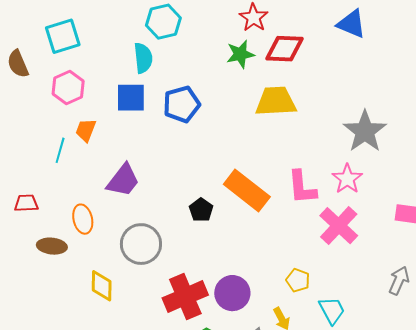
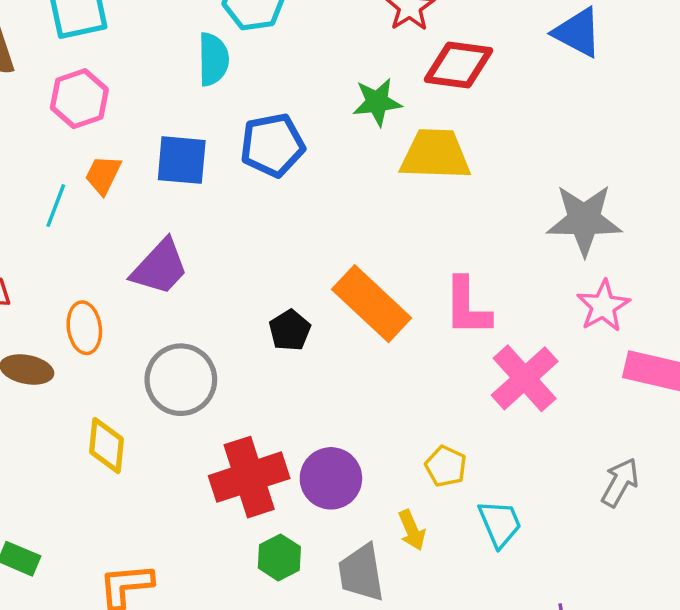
green star: (240, 54) -> (377, 102), moved
blue square: (131, 98) -> (182, 160), moved
gray star: (365, 131) -> (584, 220), turned 30
pink star: (347, 179) -> (603, 306), moved

